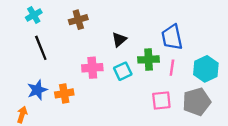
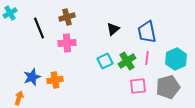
cyan cross: (34, 15) -> (10, 13), moved
black triangle: (119, 40) -> (113, 29), moved
black line: (41, 48) -> (39, 28), moved
green cross: (149, 59) -> (127, 61), moved, turned -30
pink cross: (92, 68) -> (67, 43), moved

